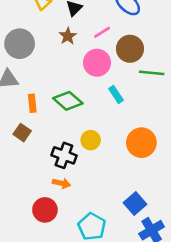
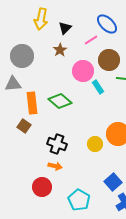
pink line: (102, 32) -> (91, 40), moved
cyan rectangle: (116, 94) -> (98, 87), moved
orange rectangle: (32, 103) -> (32, 103), size x1.5
yellow circle: (91, 140) -> (95, 144), moved

